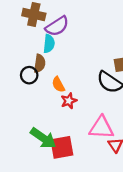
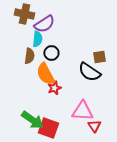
black circle: (29, 75) -> (51, 53), moved
orange semicircle: (58, 84) -> (45, 74), size x1.6
red square: (62, 147) -> (48, 128), turned 30

